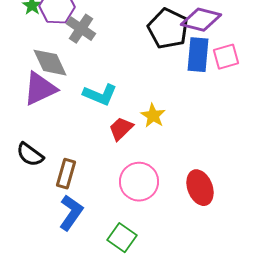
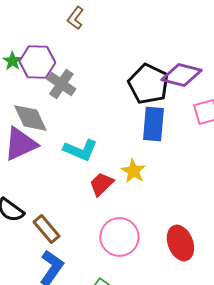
blue rectangle: (198, 55) -> (153, 124), moved
brown rectangle: (66, 174) -> (46, 229), turned -56

